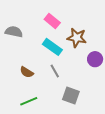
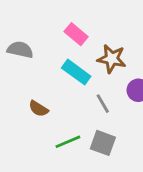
gray line: (55, 71) -> (103, 104), moved
green line: (29, 101) -> (68, 142), moved

